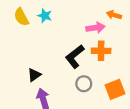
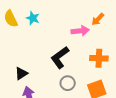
orange arrow: (114, 15) -> (98, 19), turned -64
orange cross: (101, 51) -> (99, 58), moved

